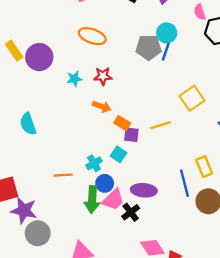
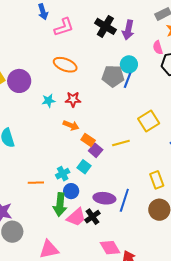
purple square: (131, 135) -> (96, 150), turned 32
blue line: (185, 183) -> (124, 200), moved, turned 30
pink trapezoid: (113, 200) -> (76, 217), moved

